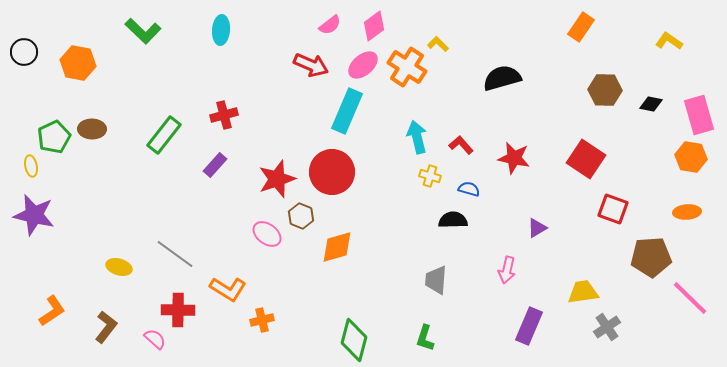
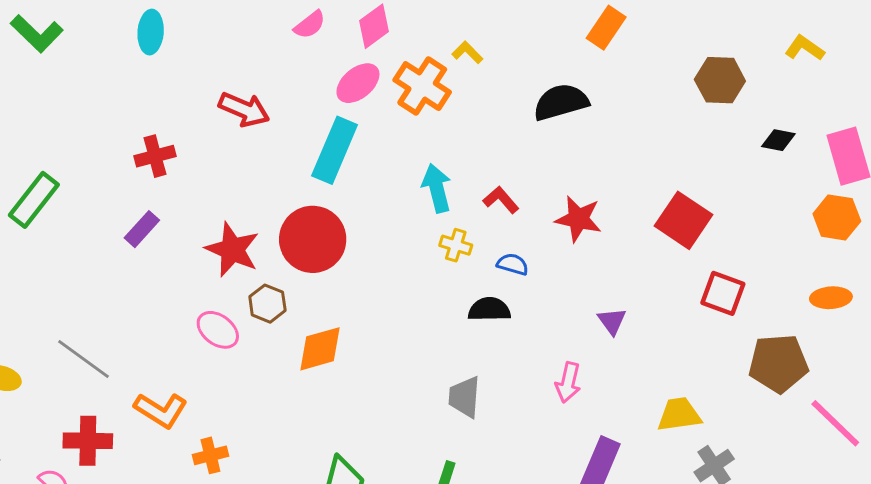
orange rectangle: (581, 27) -> (606, 28), moved
red arrow: (311, 65) -> (244, 109), moved
brown hexagon: (605, 90) -> (720, 80), moved
green rectangle: (164, 135) -> (34, 200), moved
red star: (277, 179) -> (232, 250), turned -30
purple triangle: (537, 228) -> (612, 321), turned -35

